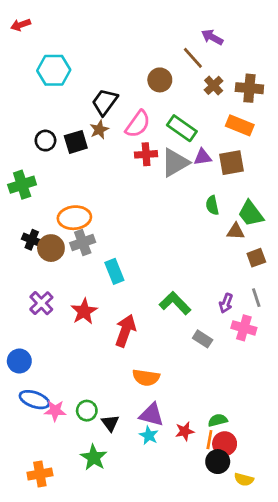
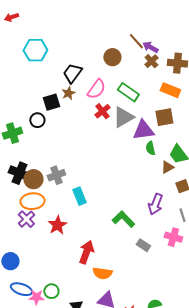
purple arrow: (212, 37) -> (150, 47), moved
black circle: (45, 141) -> (37, 120), moved
red cross: (146, 154) -> (102, 111), turned -35
purple triangle: (203, 157) -> (143, 130), moved, size x1.6
orange ellipse: (74, 218) -> (32, 201), moved
brown triangle: (236, 231) -> (167, 167), turned -32
black cross: (32, 240) -> (19, 173), size x1.5
purple arrow: (226, 303) -> (155, 204), moved, size x1.5
red arrow: (125, 331) -> (86, 252), moved
green circle: (87, 411) -> (51, 291), moved

